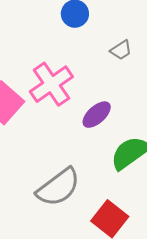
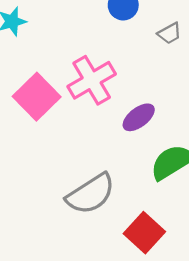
gray trapezoid: (121, 50) -> (170, 33), moved

